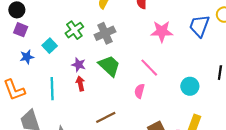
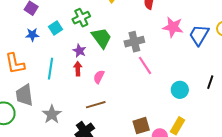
pink star: (162, 31) -> (173, 27), moved
gray cross: (105, 33) -> (134, 42), moved
green trapezoid: (109, 66) -> (102, 38), moved
pink semicircle: (140, 91) -> (99, 77), moved

